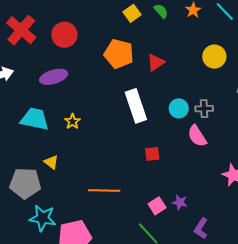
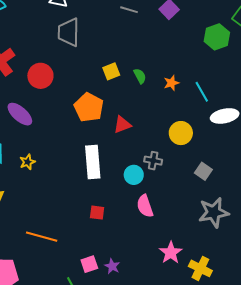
purple ellipse: (54, 77) -> (20, 114), turned 44
gray cross: (204, 109) -> (153, 161), moved

